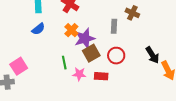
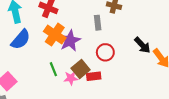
blue semicircle: (38, 29) -> (21, 39), size x1.5
orange cross: (71, 30) -> (55, 35), size x1.5
brown square: (91, 53) -> (81, 69), moved

